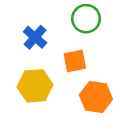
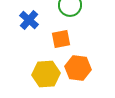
yellow hexagon: (35, 86) -> (46, 74), moved

